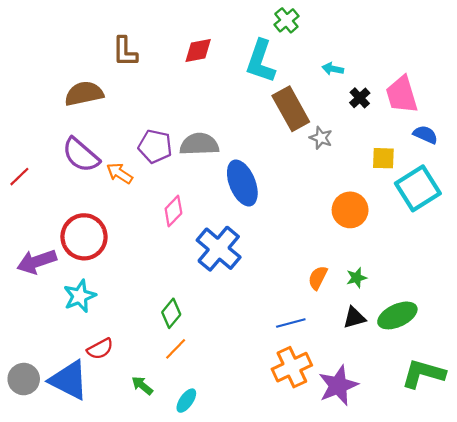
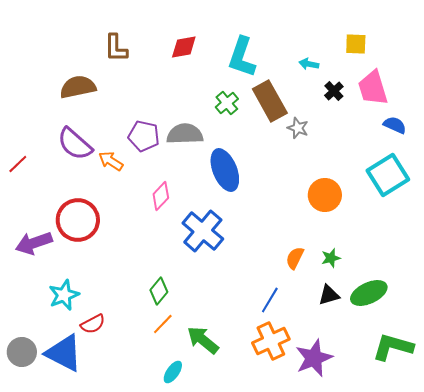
green cross: (286, 20) -> (227, 103), moved
yellow square: (383, 158) -> (356, 44), moved
cyan star: (80, 296) -> (64, 295), moved
blue line: (291, 323) -> (270, 300), turned -44
green arrow: (142, 385) -> (203, 340), moved, size x1.6

